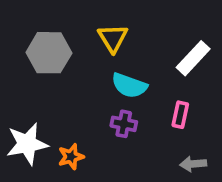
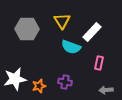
white rectangle: (193, 58) -> (92, 32), moved
purple cross: (124, 124) -> (65, 82), moved

